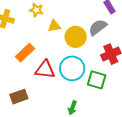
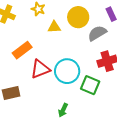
yellow circle: (76, 37) -> (78, 17), moved
red triangle: (45, 69) -> (40, 69), turned -35

